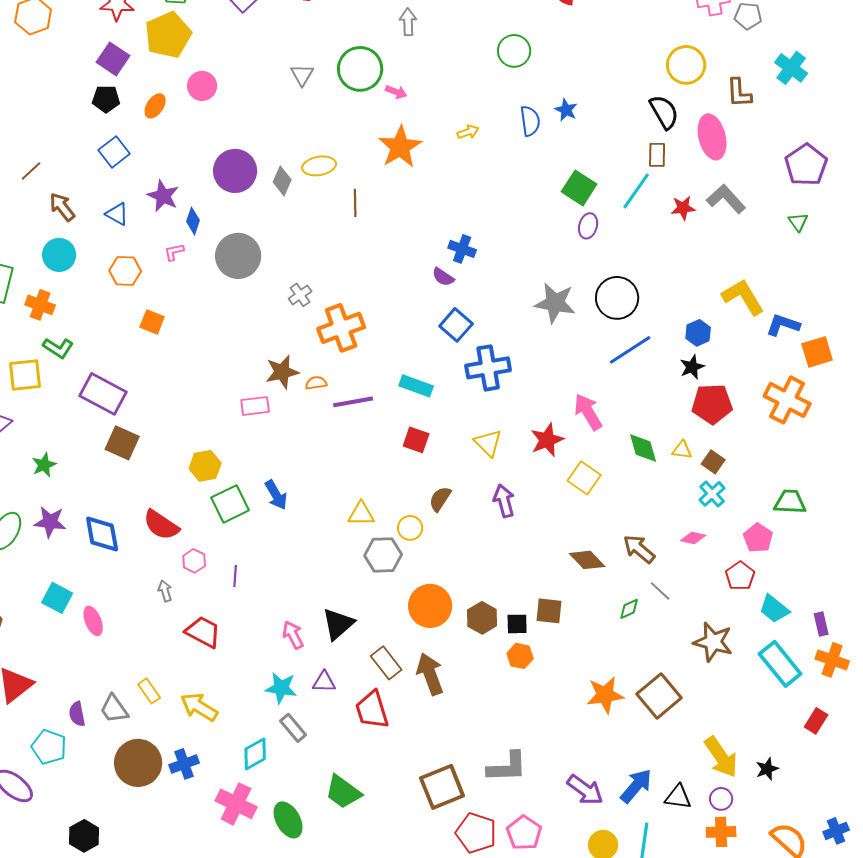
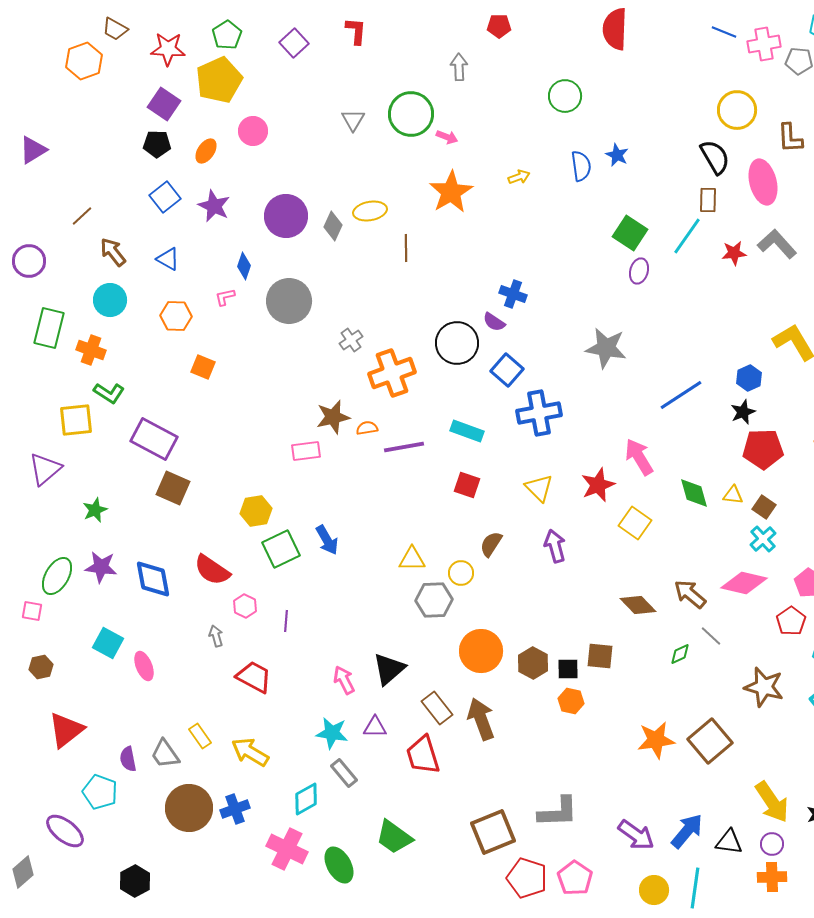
purple star: (163, 196) -> (214, 206), moved
black circle: (617, 298) -> (457, 343), moved
pink diamond: (693, 538) -> (744, 583), size x1.8

